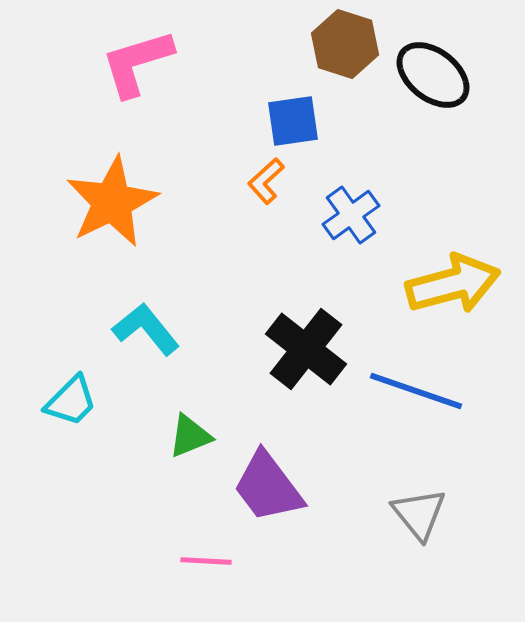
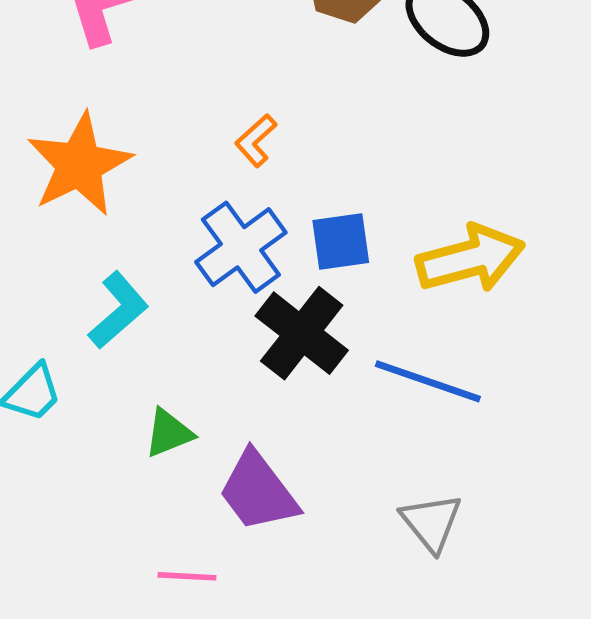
blue square: (293, 121) -> (341, 241), moved
blue cross: (351, 215) -> (241, 247), moved, size x1.4
cyan L-shape: (146, 329) -> (118, 310), turned 88

